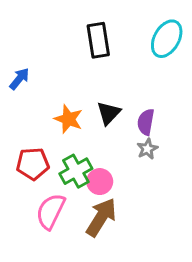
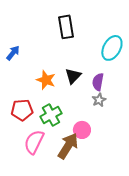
cyan ellipse: (167, 39) -> (112, 48), moved
pink circle: (100, 182) -> (82, 130), moved

